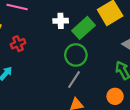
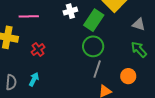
white cross: (61, 21) -> (70, 11), moved
orange circle: (115, 96) -> (128, 76), moved

